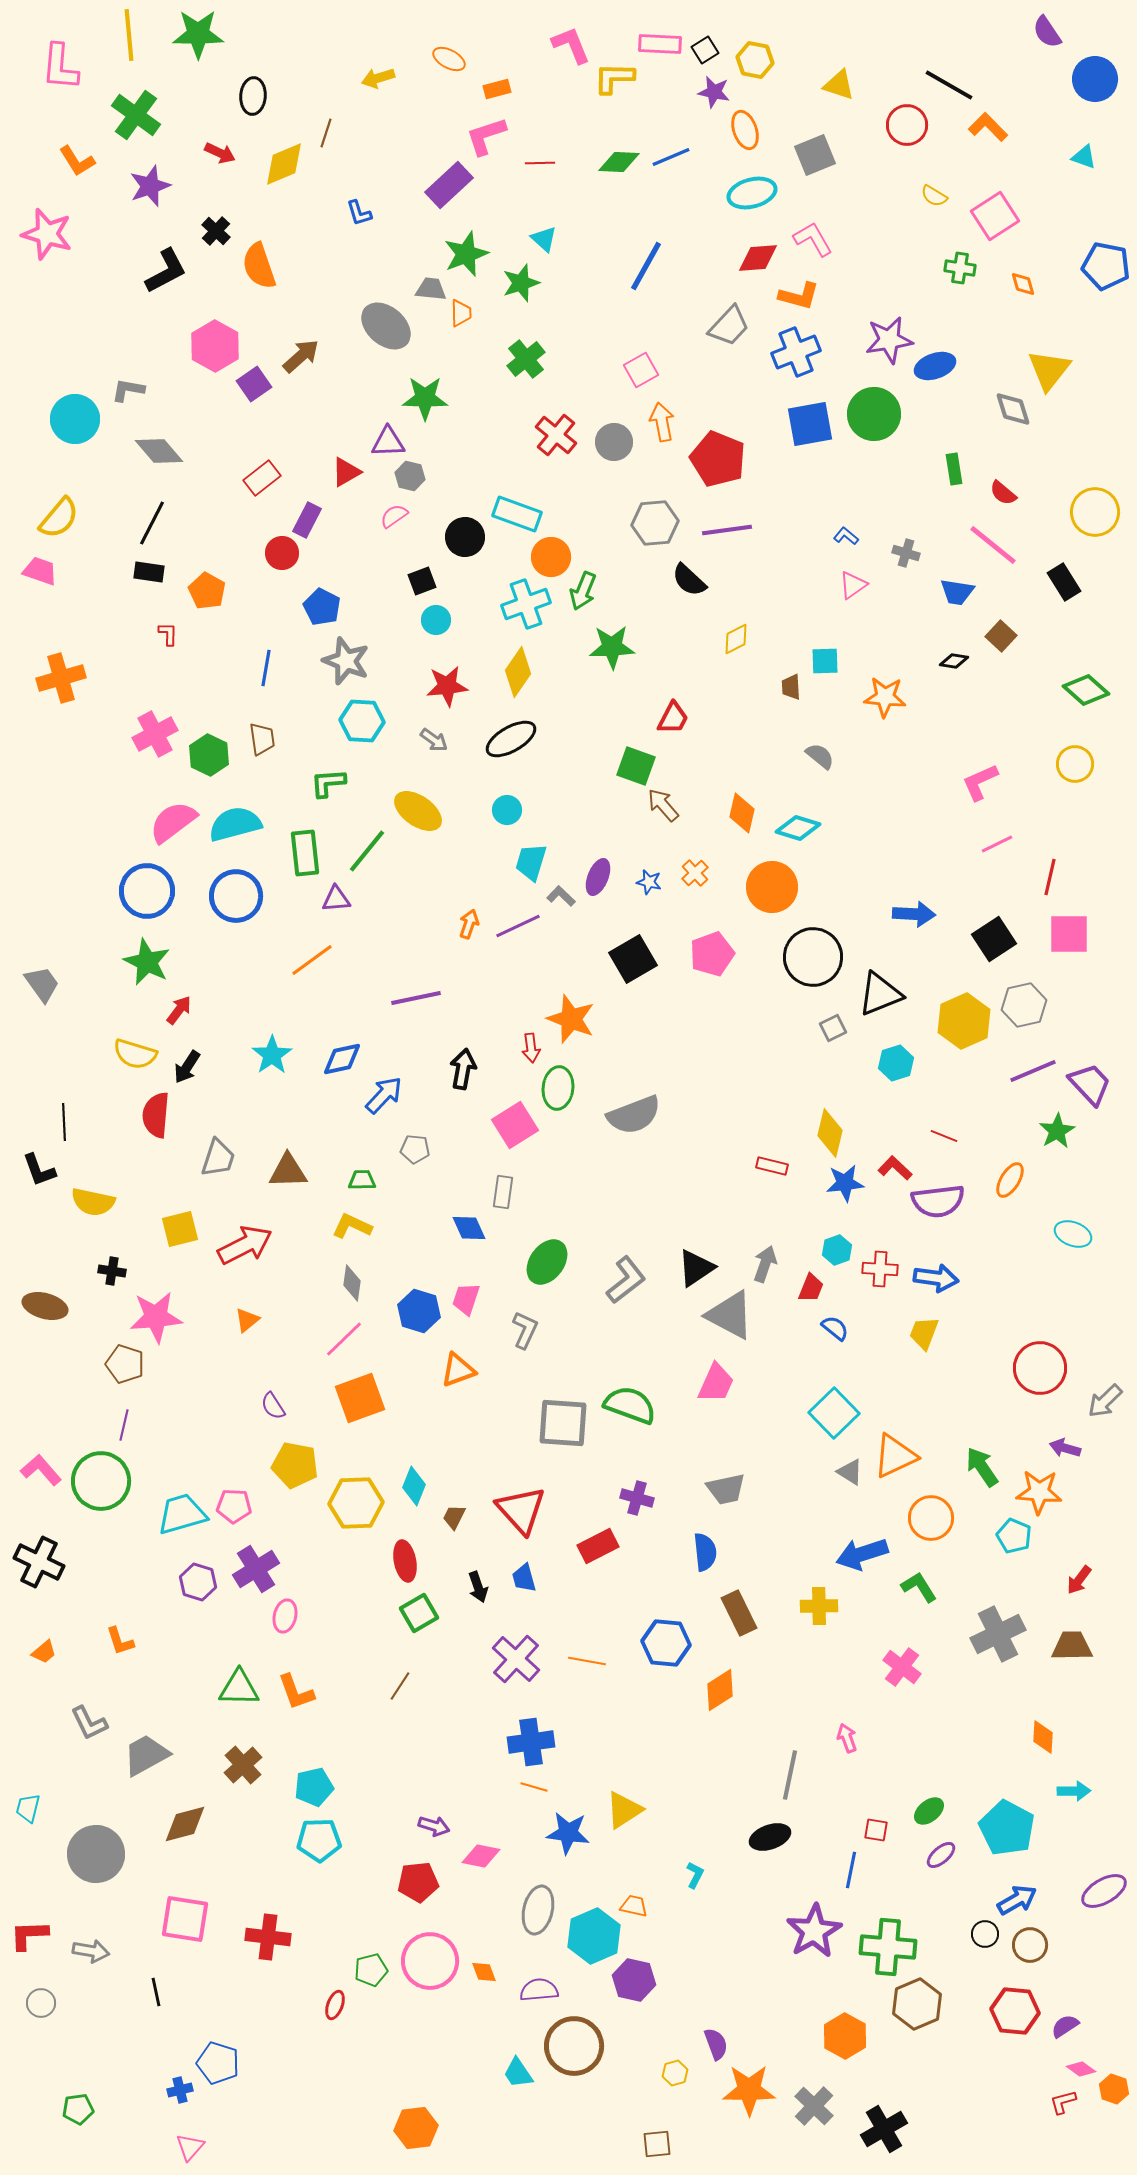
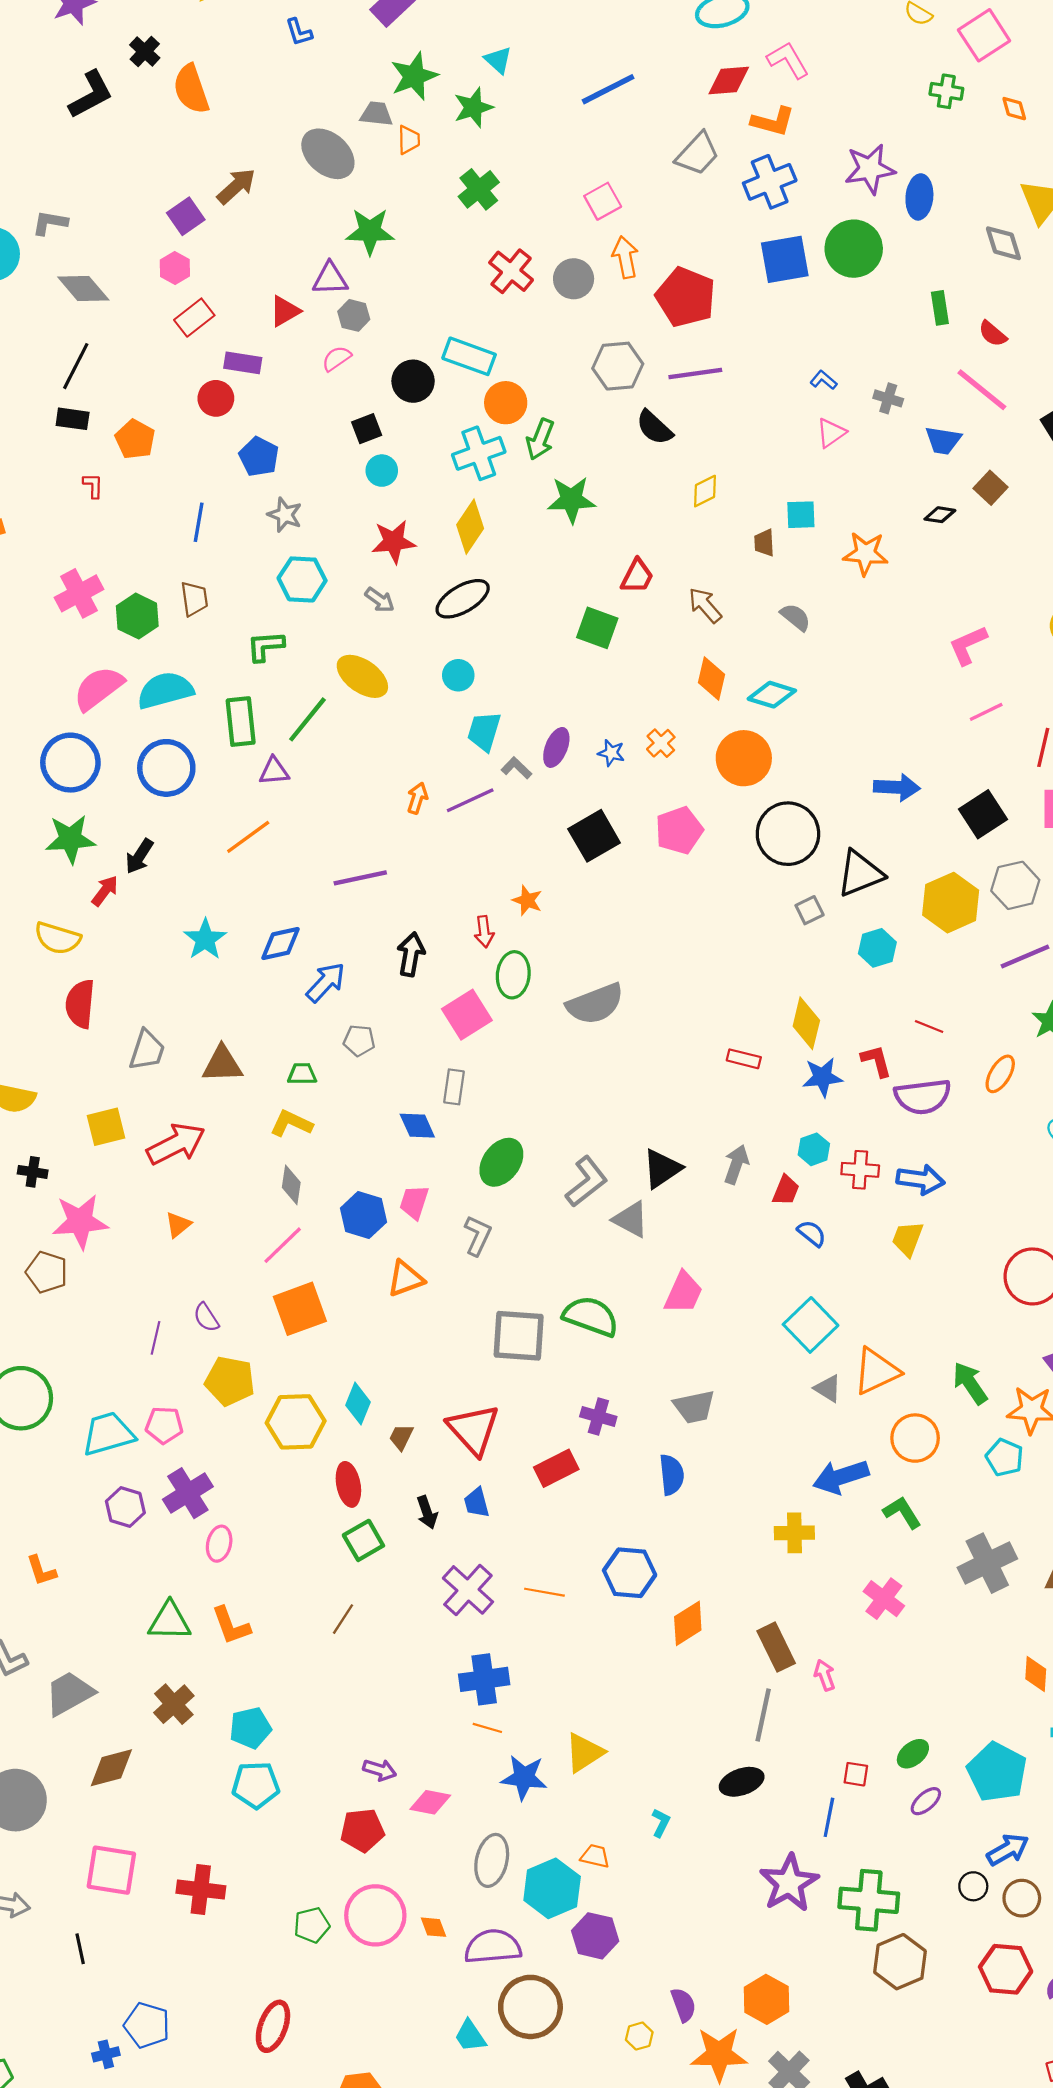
blue line: (646, 266) -> (608, 89), turned 34
pink hexagon: (215, 346) -> (175, 268), moved, size x0.6
blue ellipse: (935, 366) -> (919, 197), turned -66
purple rectangle: (307, 520) -> (243, 363), turned 72
gray star: (346, 661) -> (285, 515), size x0.7
brown arrow: (663, 805) -> (705, 605), moved
green star: (147, 962) -> (70, 839), turned -30
orange star: (571, 1019) -> (527, 900), size x0.6
black arrow: (187, 1067) -> (139, 856), moved
red L-shape: (895, 1168) -> (876, 1061), turned 32
gray triangle: (730, 1315) -> (631, 1219), moved, size x0.7
purple line: (124, 1425) -> (156, 1338), moved
brown rectangle: (739, 1613) -> (776, 1647), moved
purple semicircle: (539, 1990) -> (493, 1947), size x1.4
red ellipse: (335, 2005) -> (273, 2026), moved, size x1.6
orange hexagon: (845, 2036) -> (766, 1999), moved

